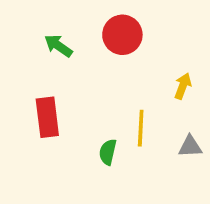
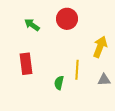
yellow arrow: (183, 86) -> (100, 47), size x1.5

